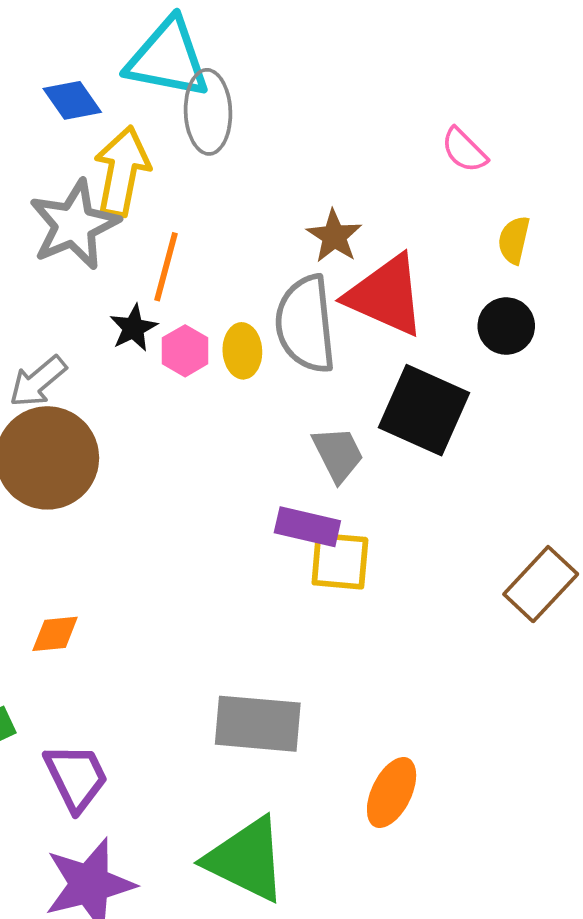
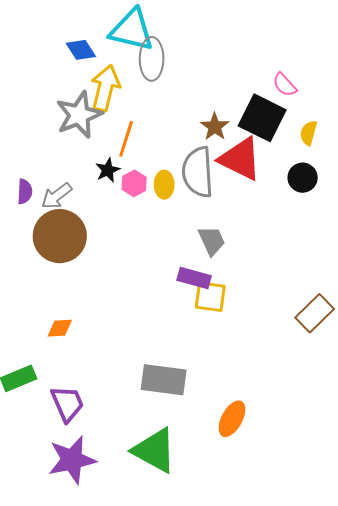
black square: (424, 410) -> (262, 118), moved

